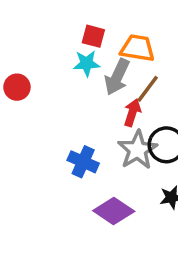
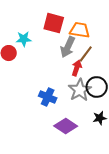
red square: (93, 36) -> (54, 23), size x1.5
cyan star: (87, 63) -> (24, 39), moved

